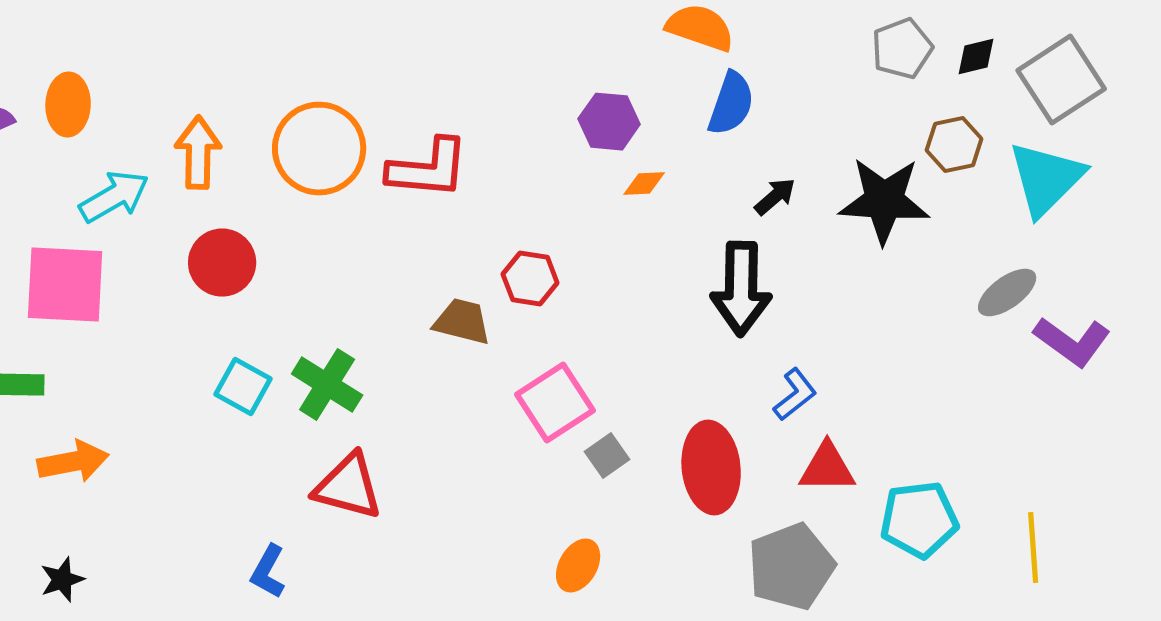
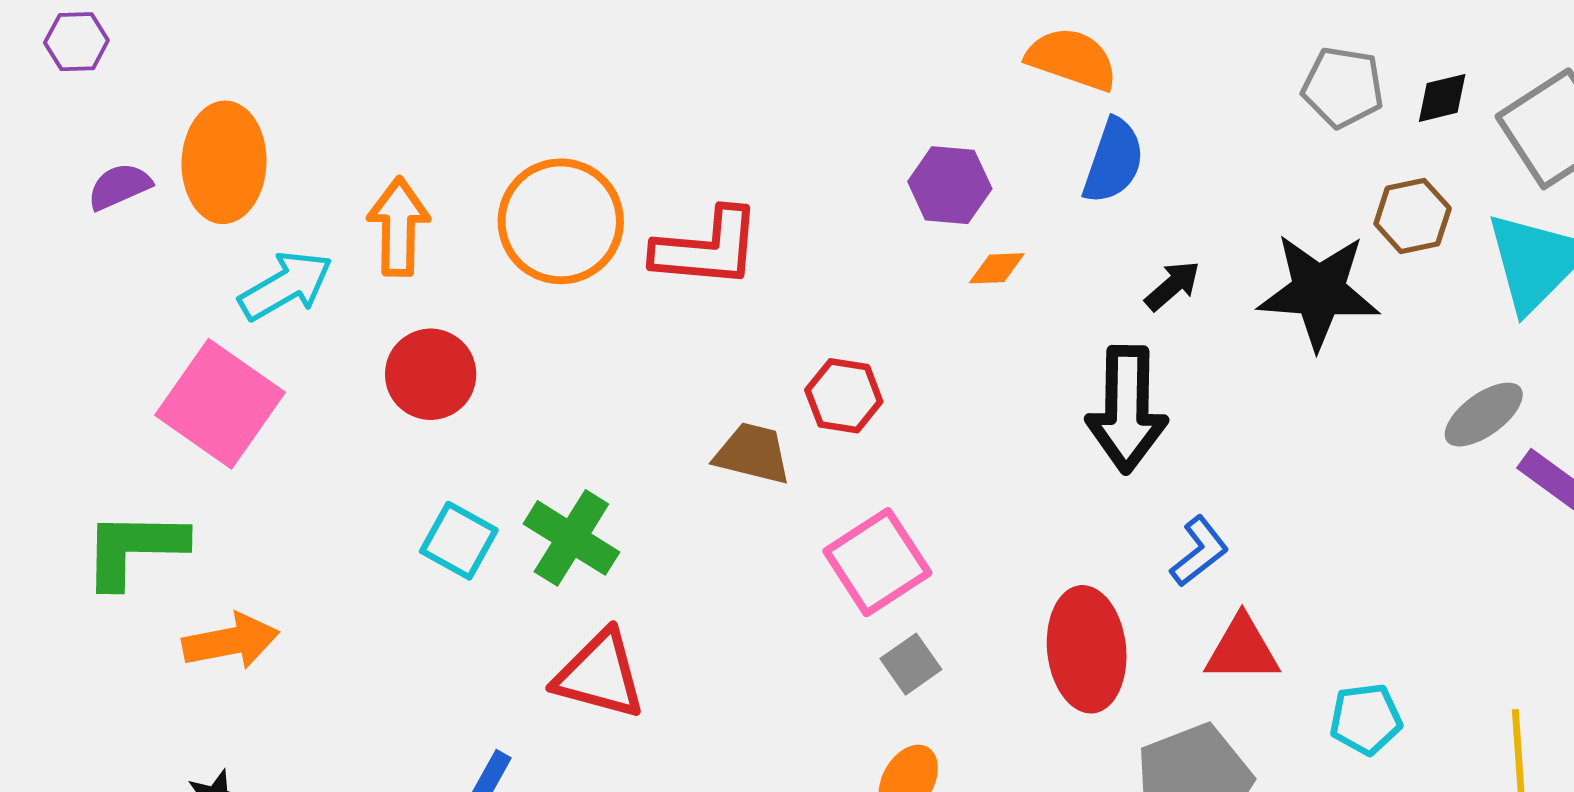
gray pentagon: (902, 49) -> (1343, 87), turned 30
orange ellipse: (68, 105) -> (224, 162), size x1.4
pink square: (65, 285) -> (220, 404), turned 32
gray square: (607, 456) -> (911, 664), moved
cyan pentagon: (919, 520) -> (1366, 719), size x0.7

